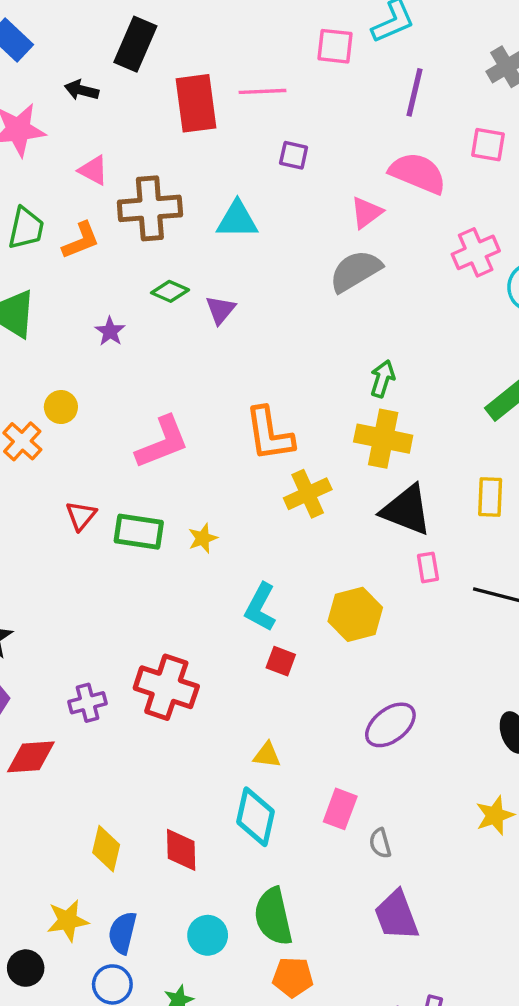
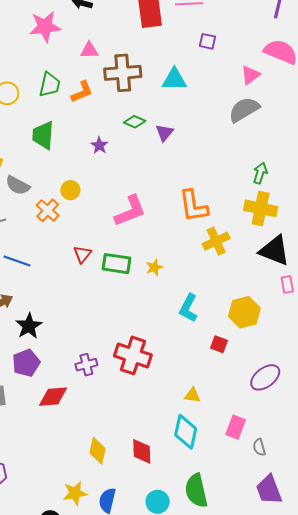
pink triangle: (93, 170) -> (89, 50), turned -30
red square: (281, 661) -> (219, 344), moved

